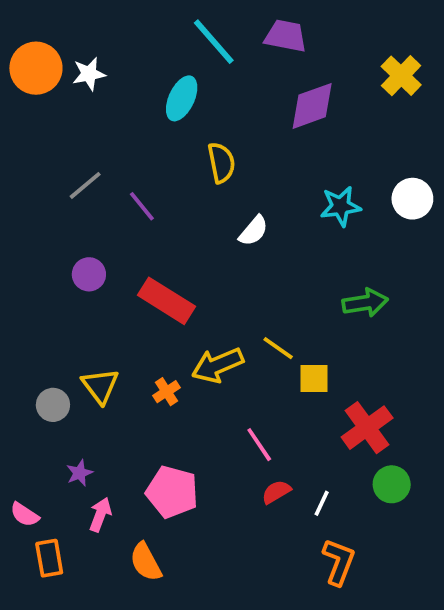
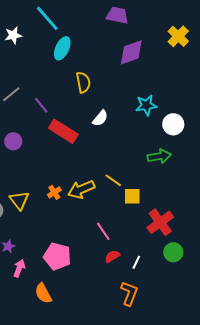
cyan line: (214, 42) -> (47, 18), moved
white circle: (412, 199) -> (173, 124), moved
red rectangle: (166, 301) -> (63, 131), moved
orange cross: (166, 392) -> (54, 192), moved
orange L-shape: (339, 562) -> (129, 293), moved

